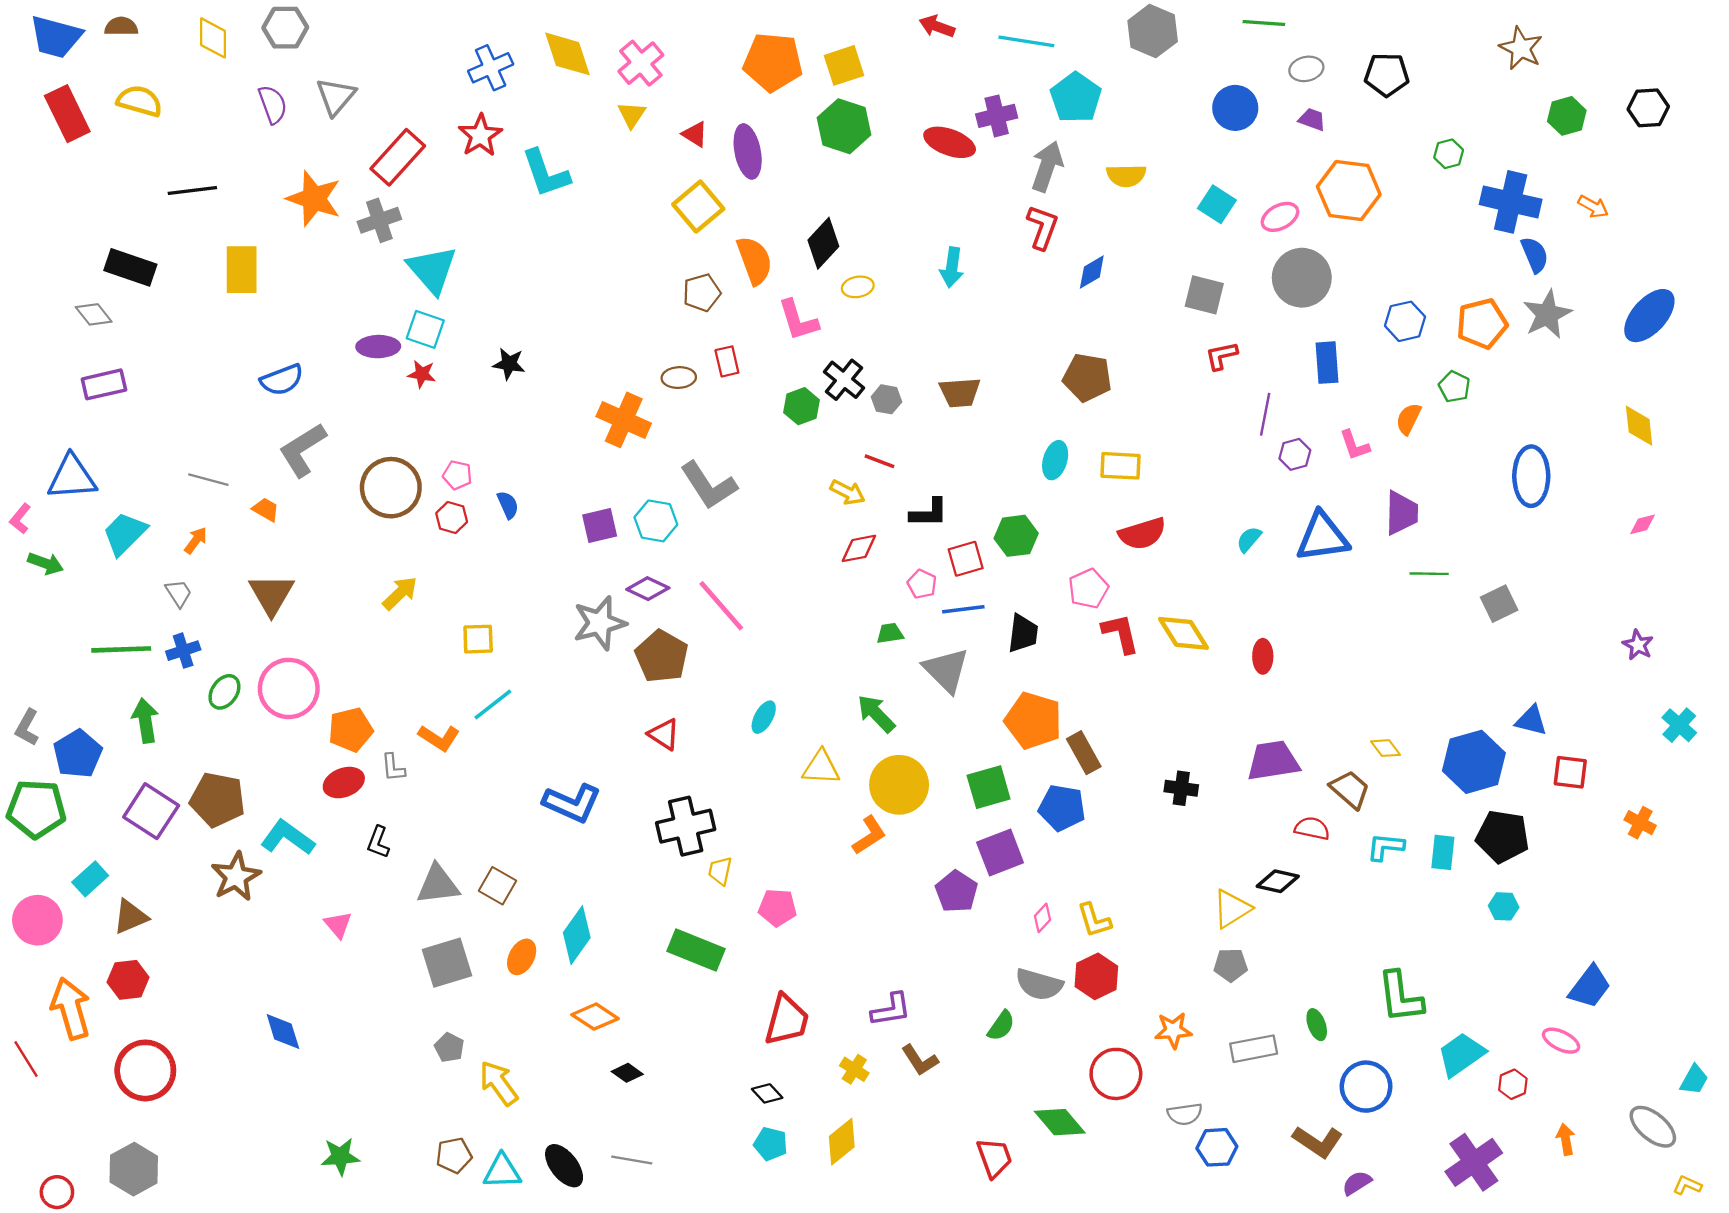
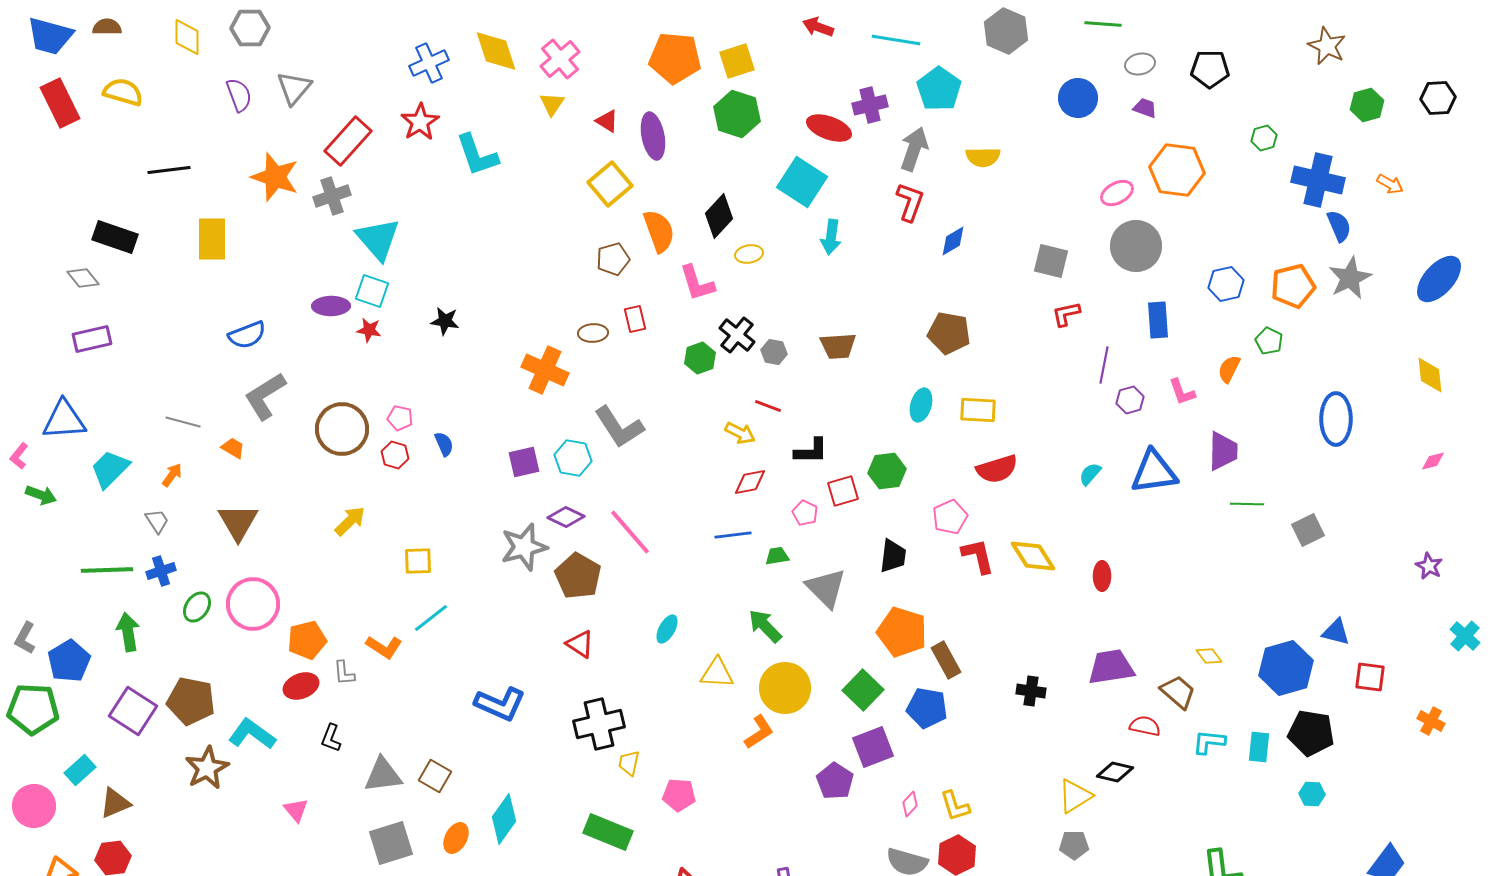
cyan square: (1217, 204) -> (802, 182), moved, size x1.5
blue line: (963, 609) -> (733, 535), moved
green square: (989, 787) -> (863, 690), turned -30

